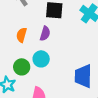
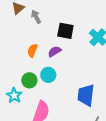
purple semicircle: (45, 33) -> (55, 51), turned -144

